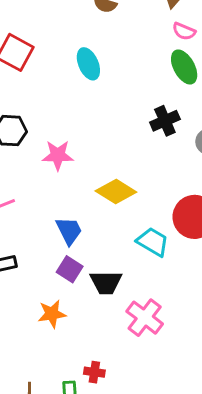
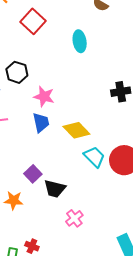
blue trapezoid: (69, 231) -> (41, 122), moved
cyan trapezoid: (153, 242) -> (94, 157), moved
pink cross: (145, 318) -> (74, 218), size x0.7

